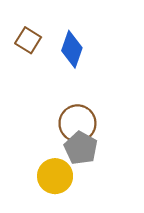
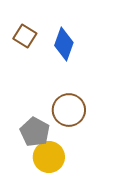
gray pentagon: (81, 148) -> (35, 132), moved

